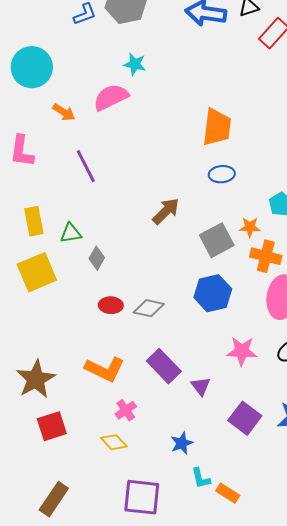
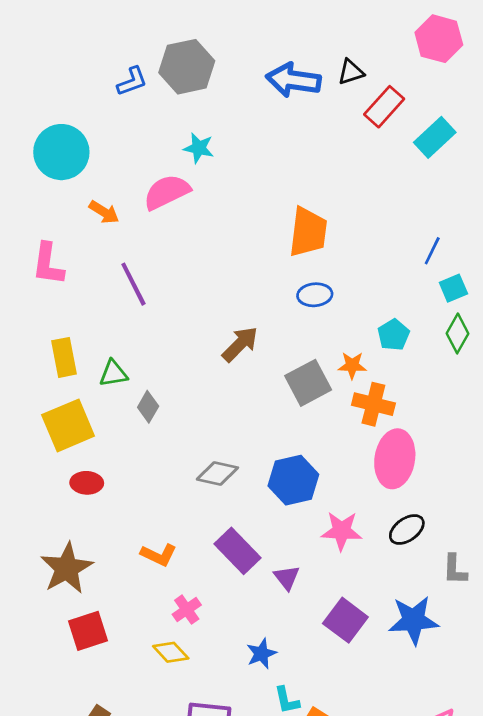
blue hexagon: (213, 293) -> (293, 480), moved
red ellipse: (111, 305) -> (87, 483), moved
orange L-shape: (105, 369) -> (159, 555), size x0.7

